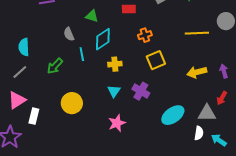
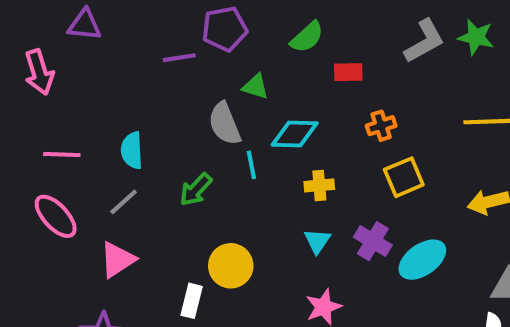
green triangle: (92, 16) -> (255, 87), moved
gray semicircle: (69, 34) -> (225, 124), size x1.5
cyan diamond: (103, 39) -> (295, 134), turned 35
cyan ellipse: (173, 115) -> (422, 260), moved
white rectangle: (34, 116) -> (192, 301), moved

